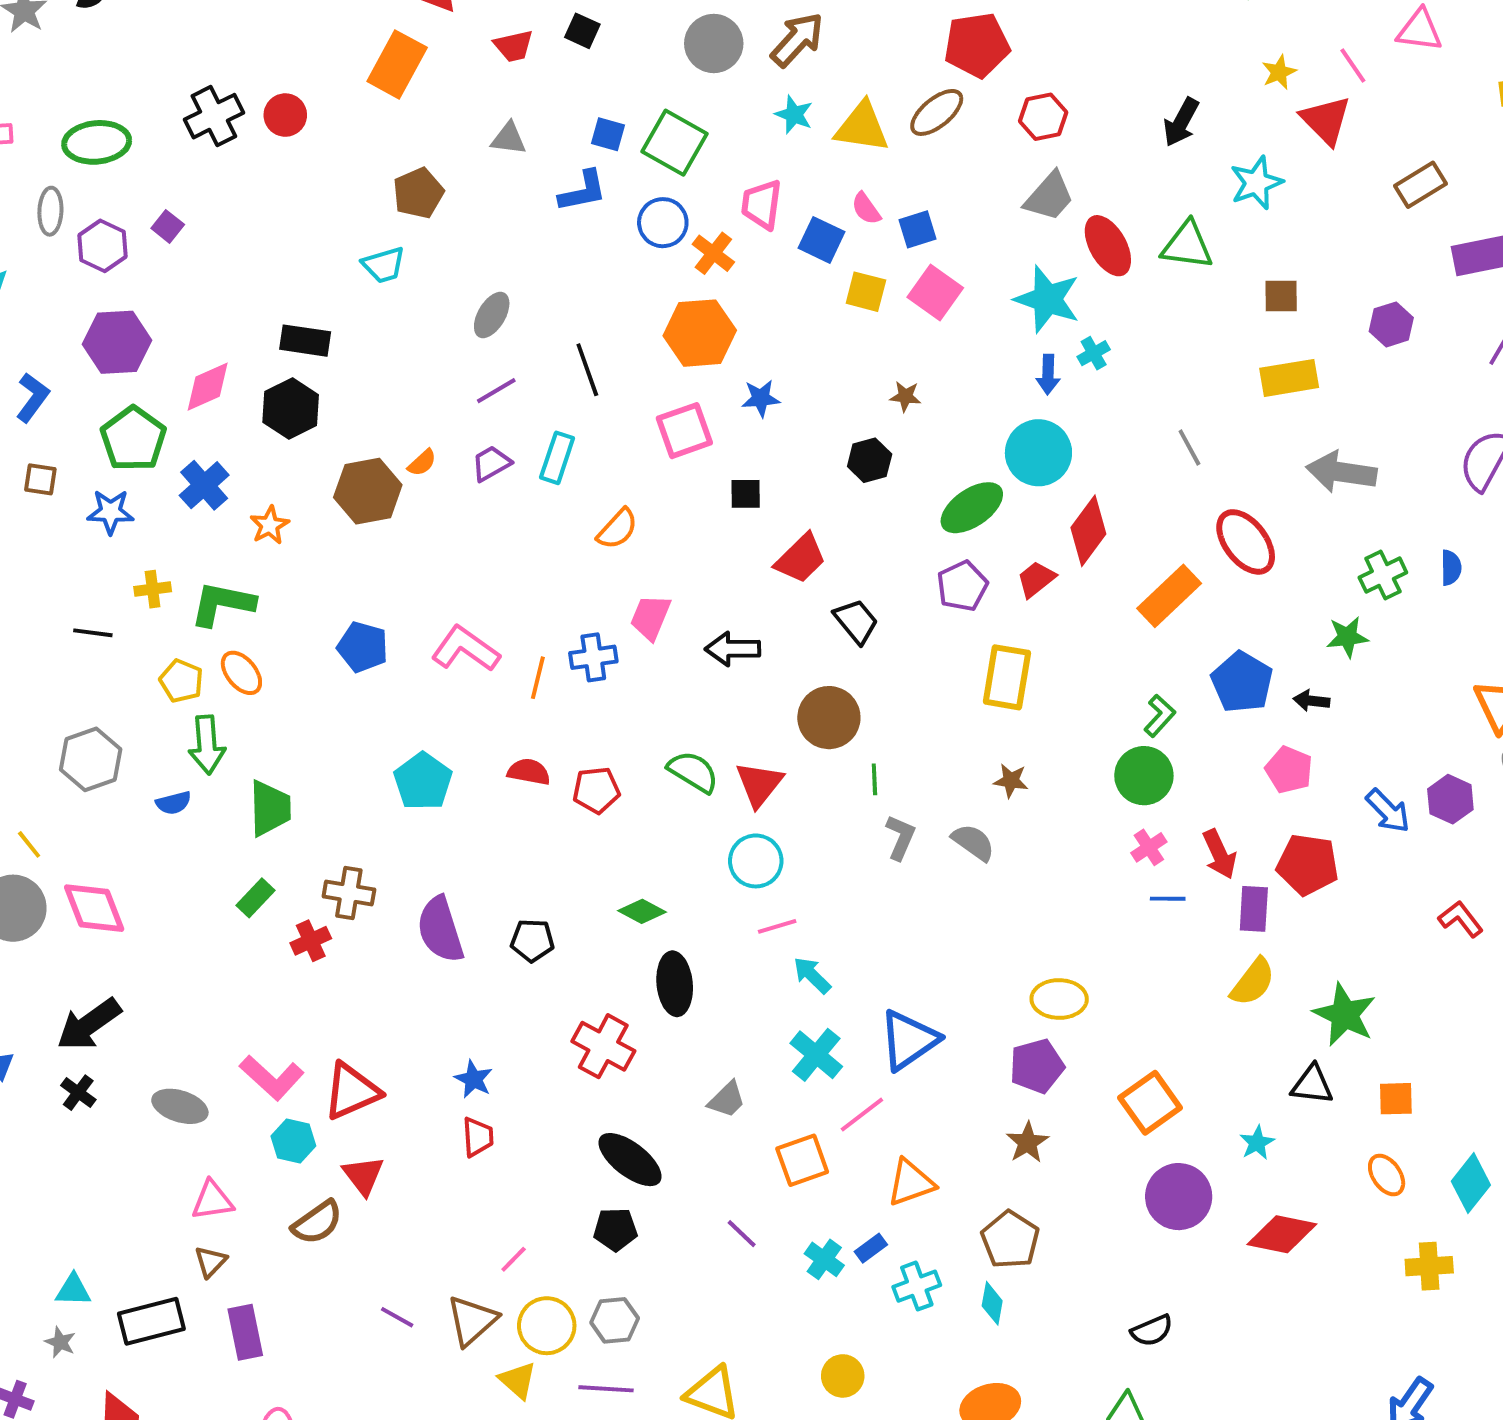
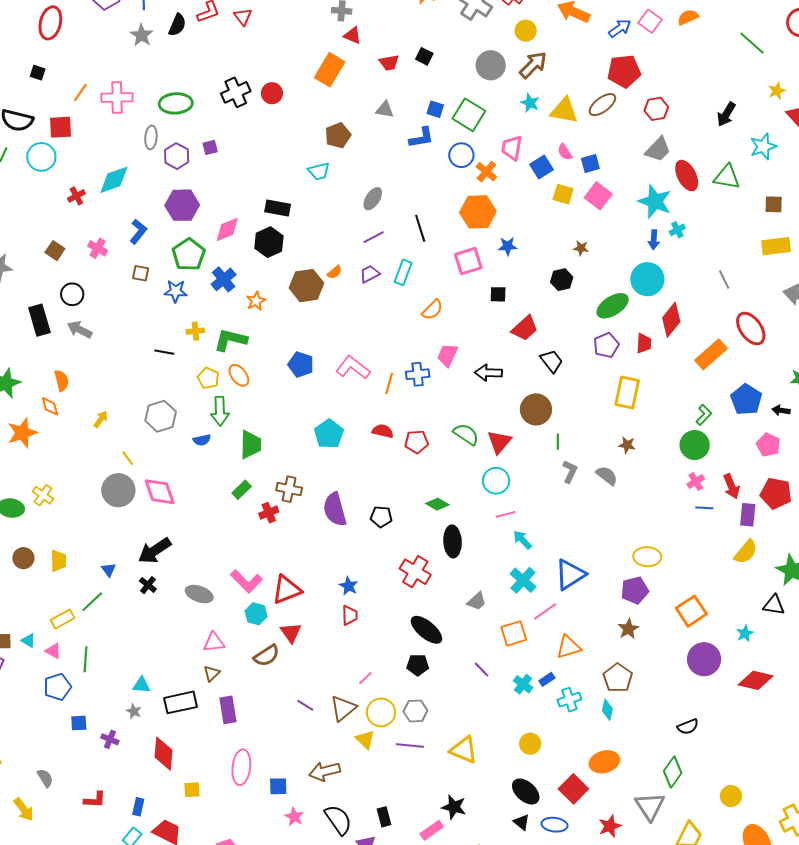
purple square: (168, 226) -> (210, 147), turned 35
blue square: (821, 240) -> (542, 167), turned 30
red trapezoid: (1036, 579) -> (644, 343), turned 130

